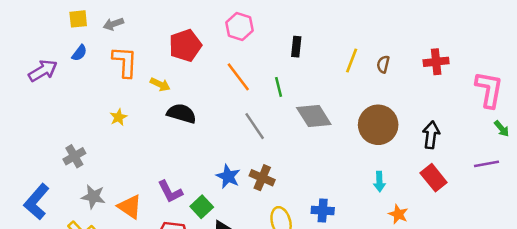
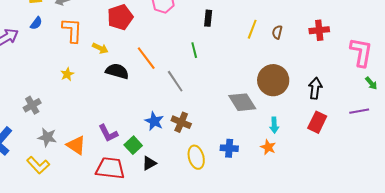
orange line: (238, 77) -> (146, 58), moved
gray diamond: (314, 116) -> (242, 102), moved
red rectangle: (434, 178) -> (317, 122), turned 65
orange star: (398, 214) -> (268, 147), moved

